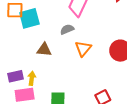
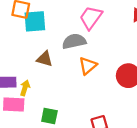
gray semicircle: (67, 29) -> (74, 41), size x1.5

